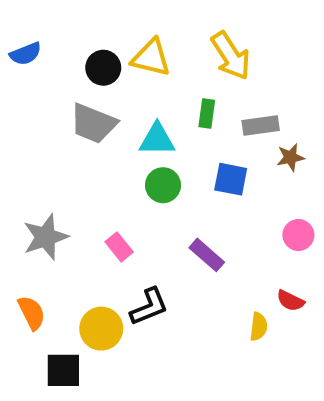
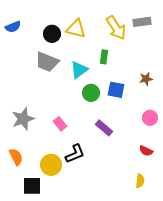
gray rectangle: (261, 125) -> (142, 22), moved
cyan triangle: (157, 139) -> (79, 70), turned -36
green circle: (163, 185) -> (91, 93), moved
yellow semicircle: (259, 327) -> (140, 181), moved

